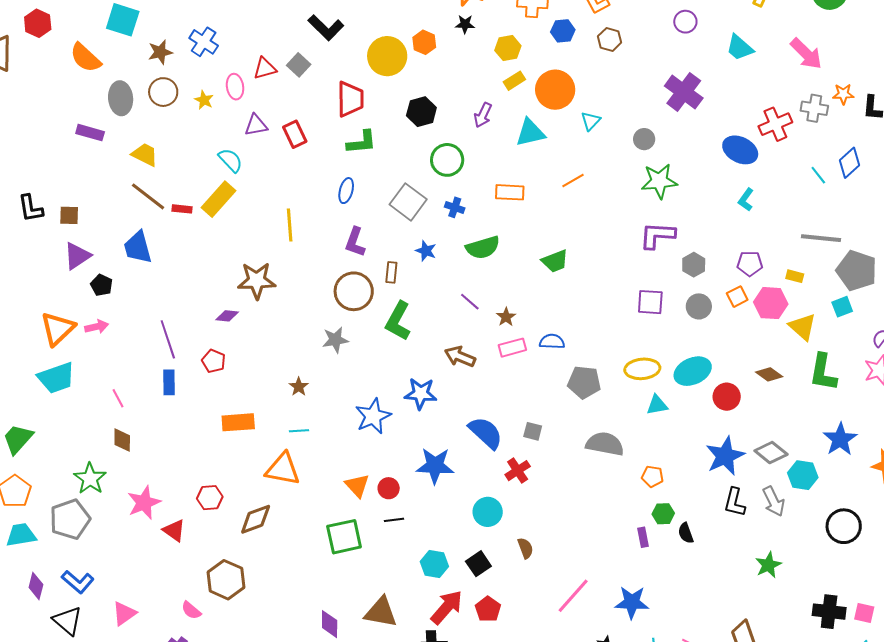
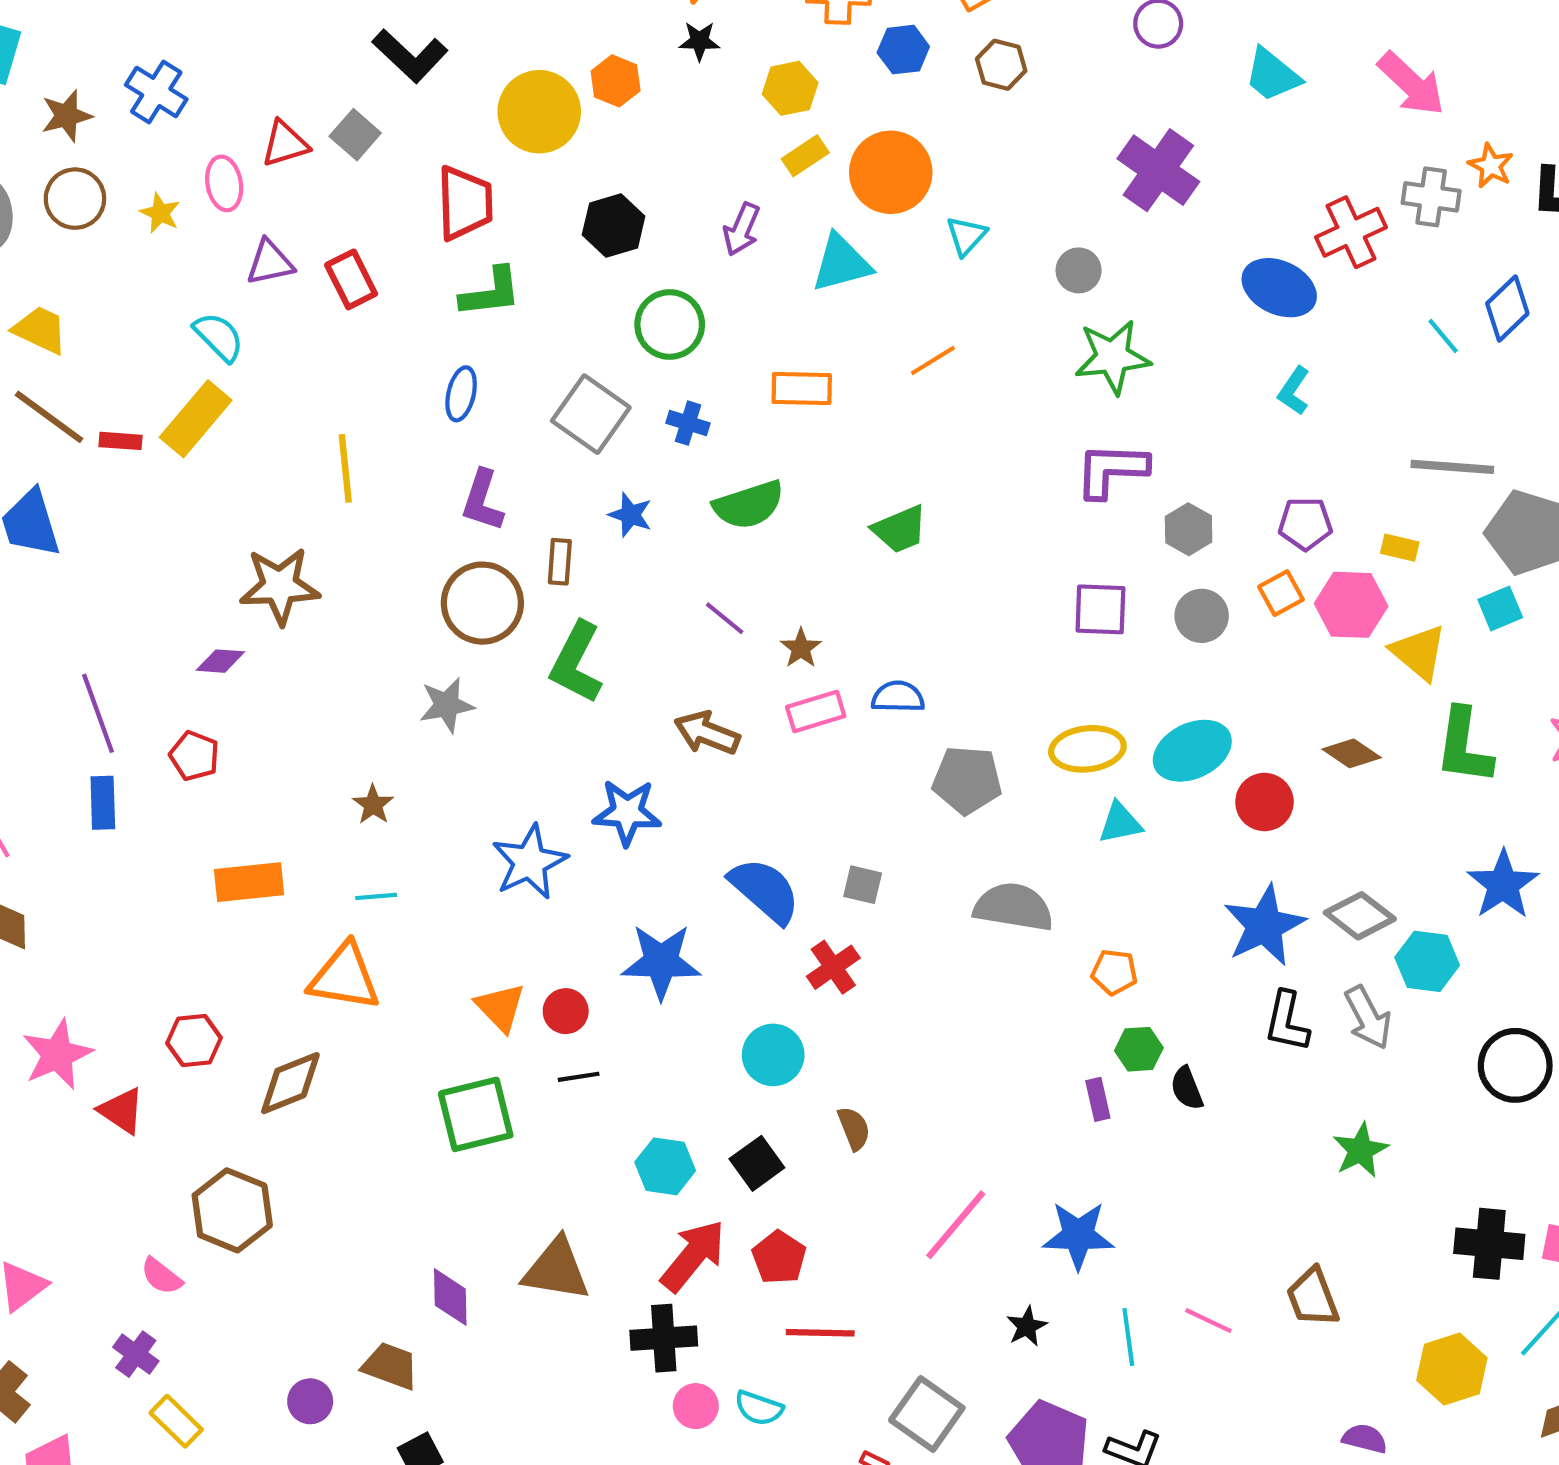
orange star: (843, 94) -> (1491, 166), turned 30

